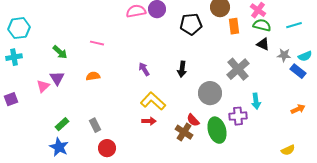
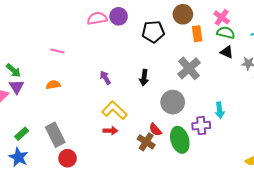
green arrow: (60, 52) -> (13, 70), moved
gray cross: (238, 69) -> (189, 68), moved
gray rectangle: (95, 125) -> (55, 135), size x1.6

